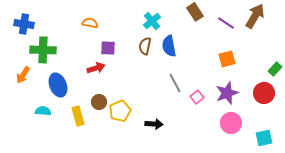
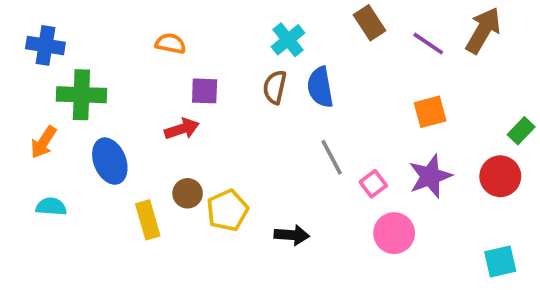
cyan semicircle: (43, 111) -> (51, 207), moved
pink circle: (231, 123) -> (394, 233), moved

